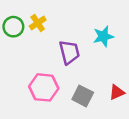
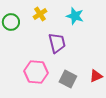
yellow cross: (38, 23) -> (40, 14), moved
cyan star: (103, 36) -> (75, 16), moved, turned 30

